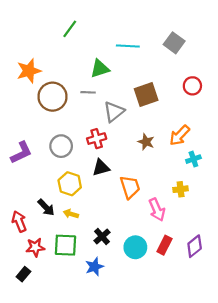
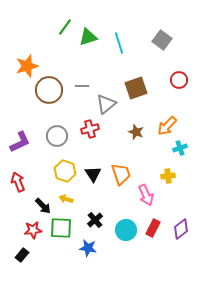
cyan line: (128, 46) -> (119, 43), turned 70
green triangle: (100, 69) -> (88, 37), moved
black triangle: (101, 168) -> (93, 174), moved, turned -48
black arrow: (46, 207) -> (43, 206), moved
red arrow: (19, 221) -> (18, 182), moved
blue star: (94, 267) -> (88, 248), turned 30

